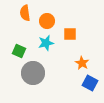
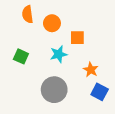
cyan star: (46, 43) -> (59, 54), moved
gray circle: (33, 73) -> (54, 90), moved

